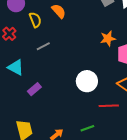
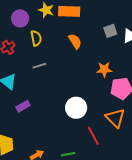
orange semicircle: (59, 11) -> (75, 41), moved
red line: (109, 106) -> (93, 136), turned 54

